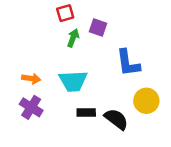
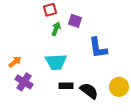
orange arrow: (31, 79) -> (15, 62), moved, turned -48
yellow circle: (146, 101) -> (119, 87), moved

